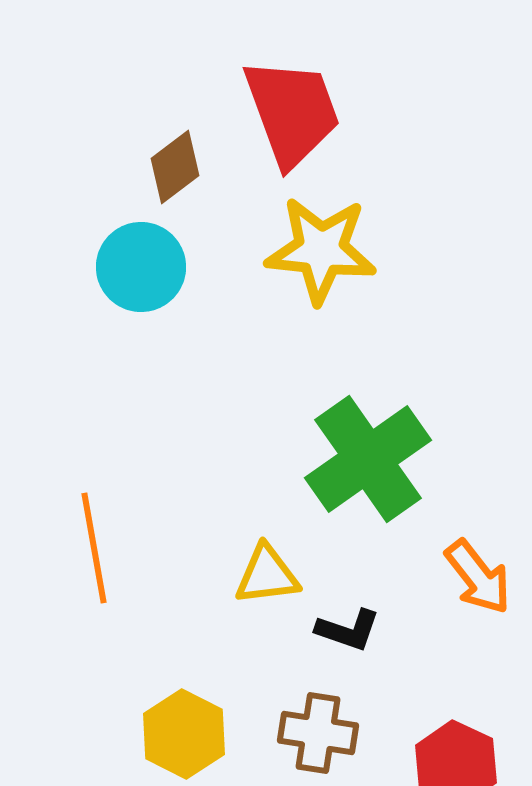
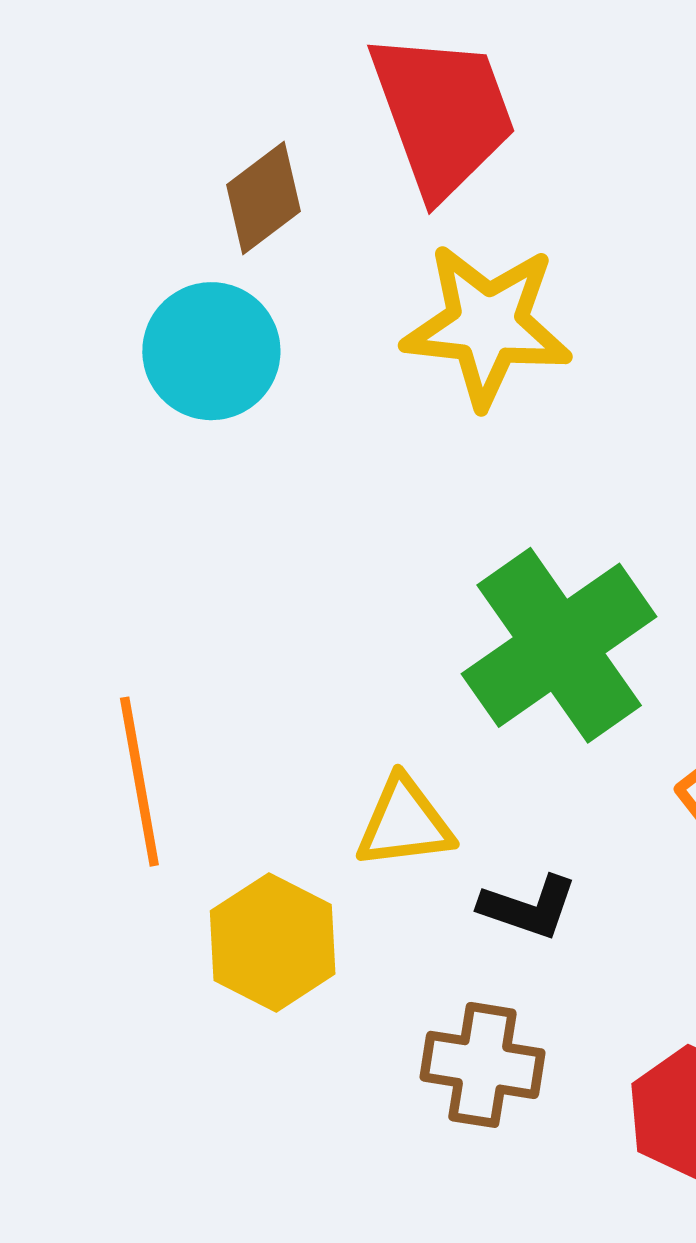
yellow hexagon: (184, 734) -> (273, 942), moved

